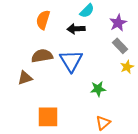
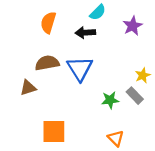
gray rectangle: (120, 46) -> (135, 96), moved
orange triangle: (103, 123) -> (116, 138), turned -35

